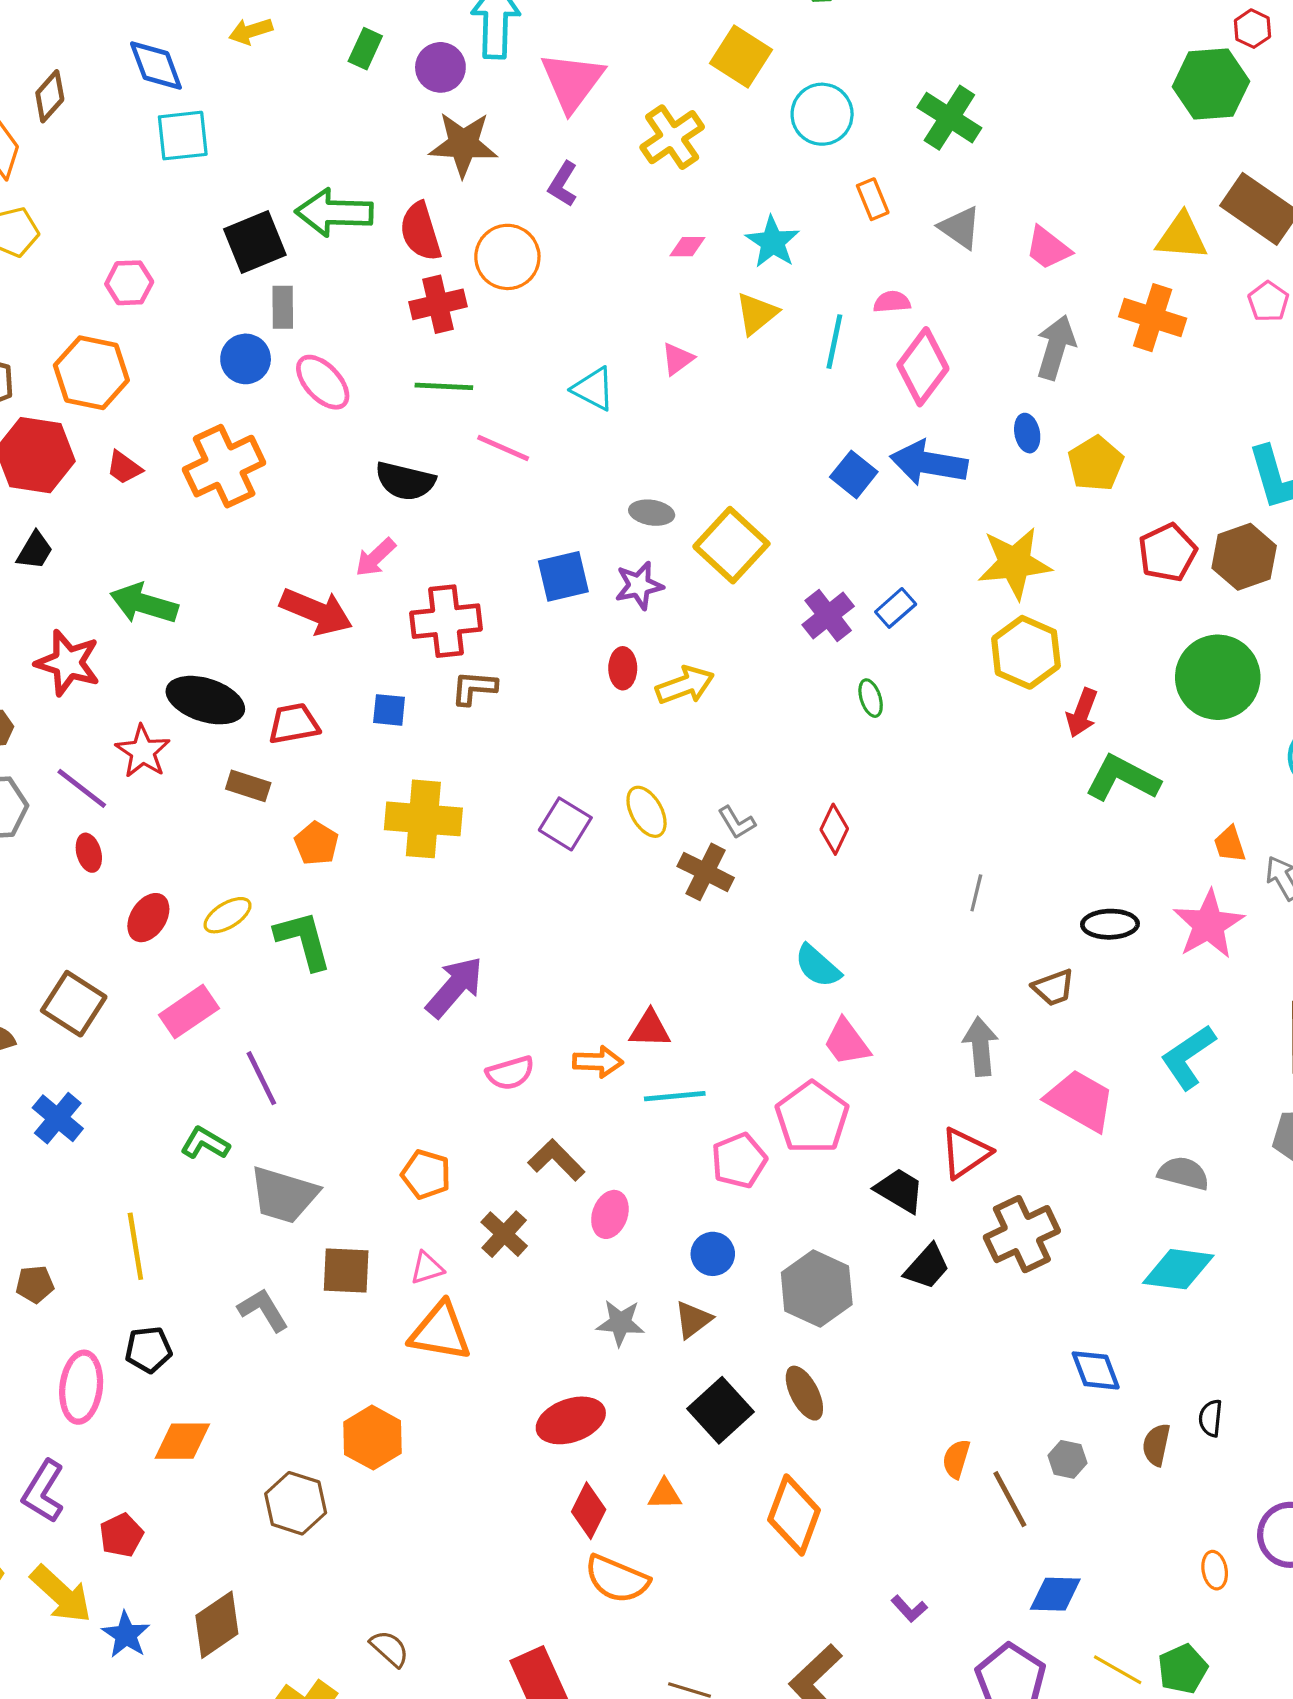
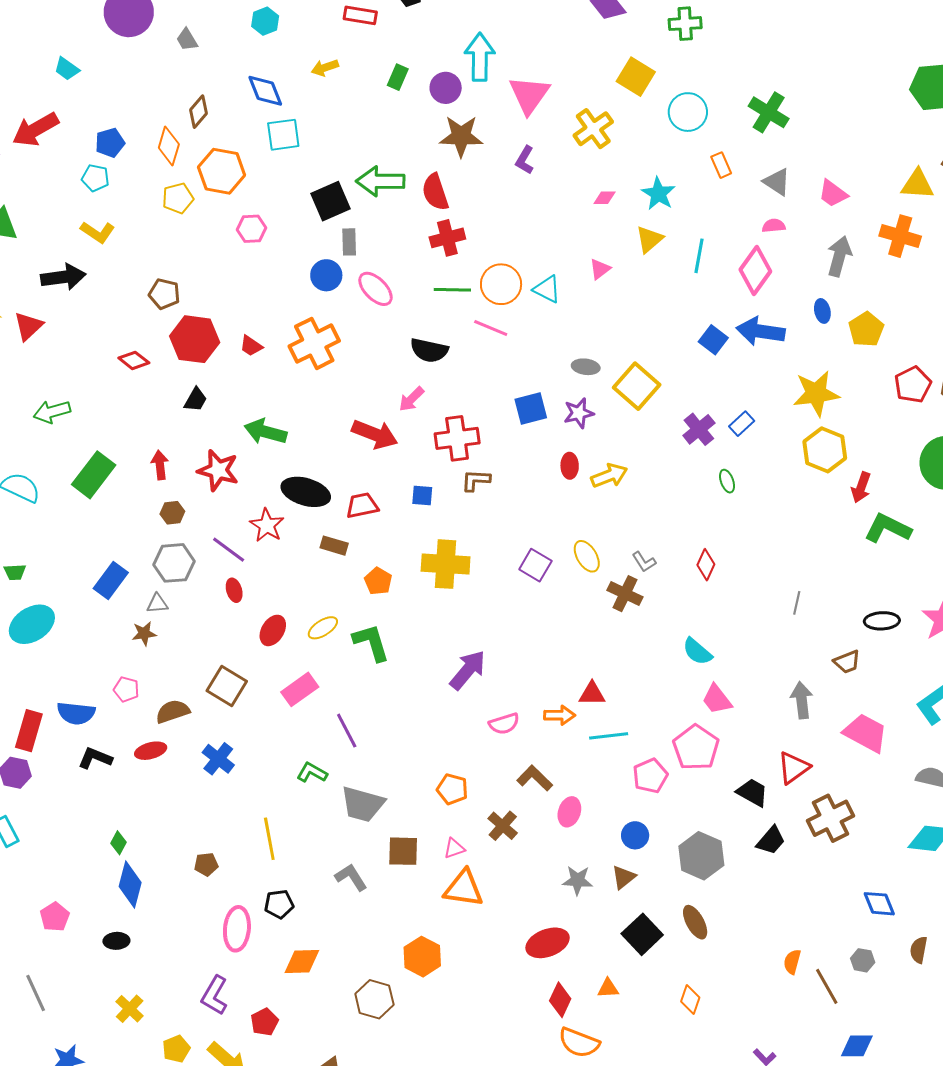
orange circle: (507, 257) -> (501, 284), moved
pink semicircle: (892, 302) -> (774, 226), moved
orange hexagon: (91, 373) -> (222, 171), moved
orange diamond: (794, 1515) -> (690, 999), size x0.6

